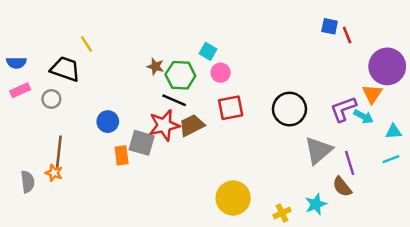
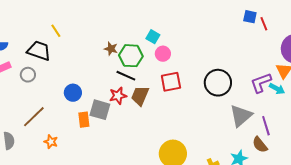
red star: (164, 125) -> (118, 96), size x0.7
brown trapezoid: (192, 125) -> (140, 96), turned -40
brown line: (59, 152) -> (34, 117), turned 40
orange star: (54, 173) -> (51, 142), moved

